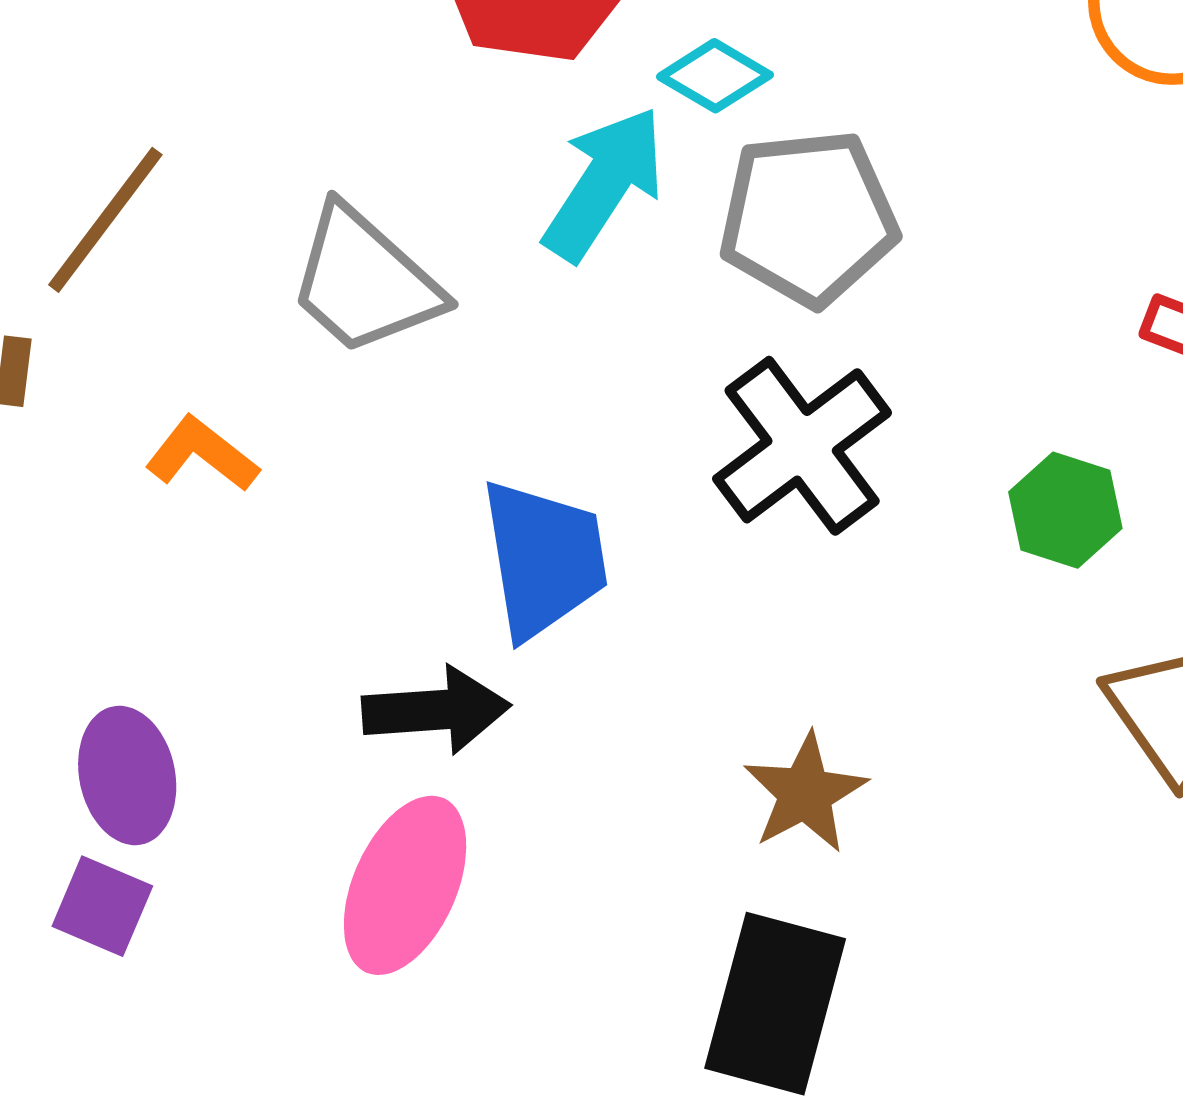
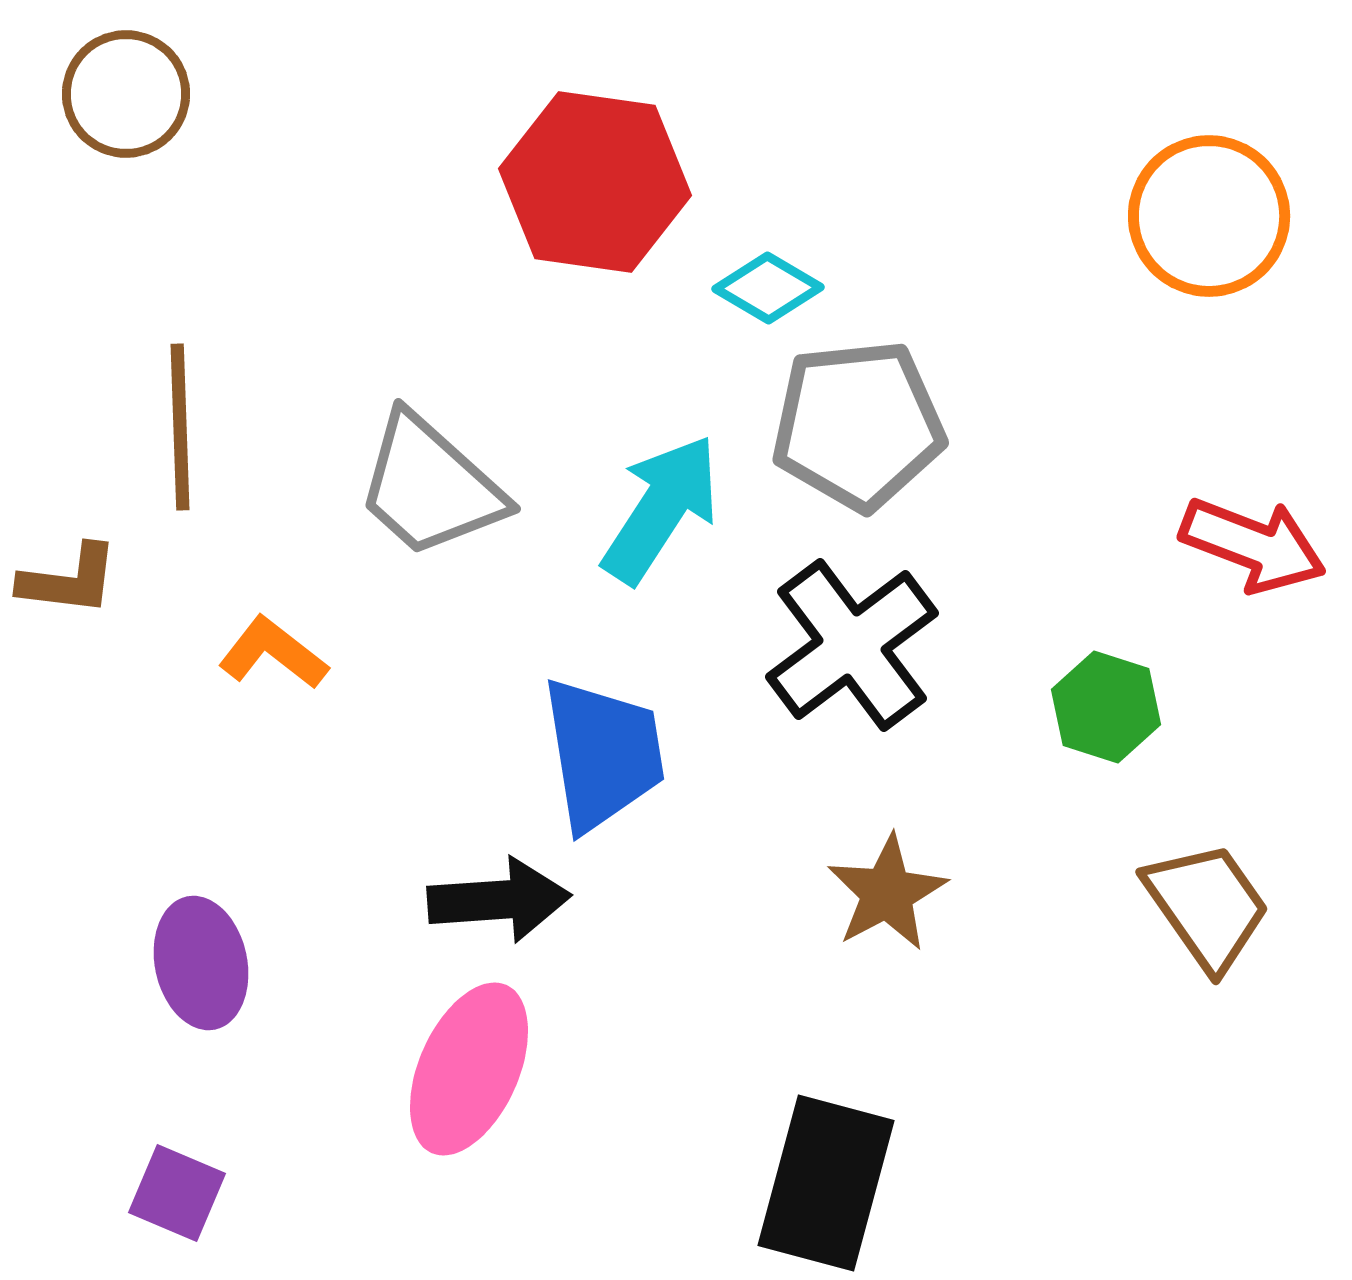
cyan arrow: (604, 184) -> (661, 509), moved
brown line: (105, 220) -> (180, 427), turned -39
brown star: (805, 793) -> (887, 893), moved
purple square: (102, 906) -> (177, 1193), moved

